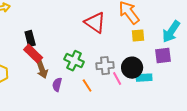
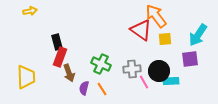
red triangle: (95, 23) -> (141, 30), moved
red rectangle: (33, 54) -> (60, 57), turned 66
orange line: (87, 86) -> (102, 89), moved

